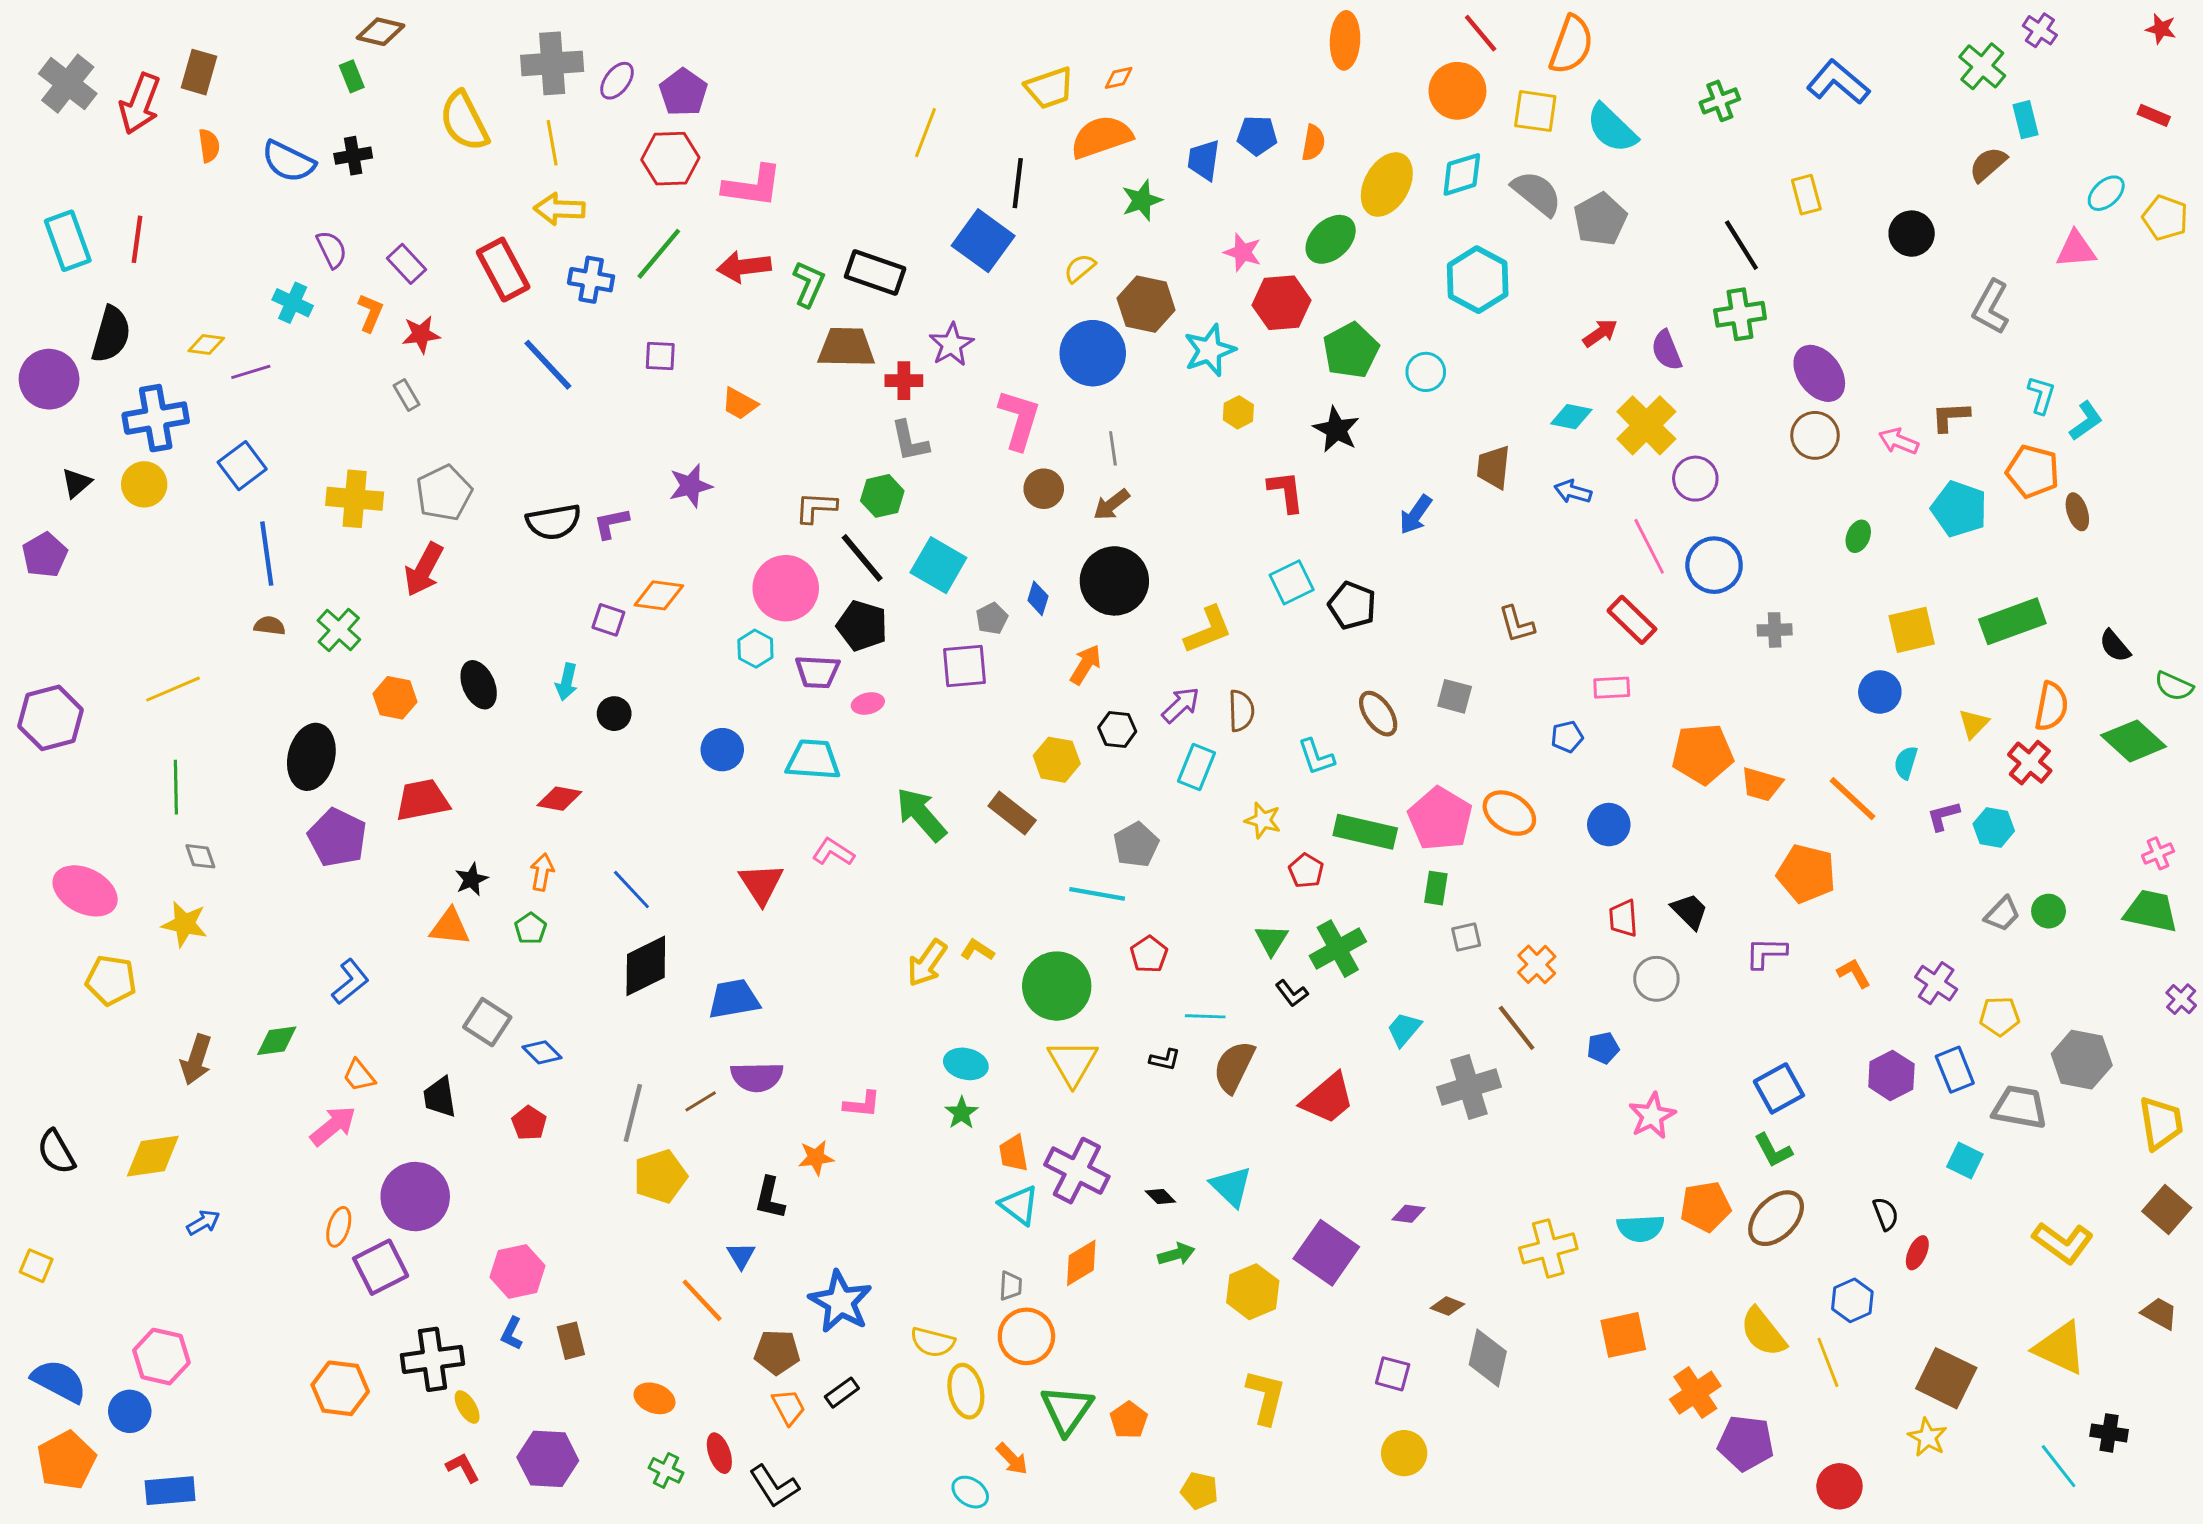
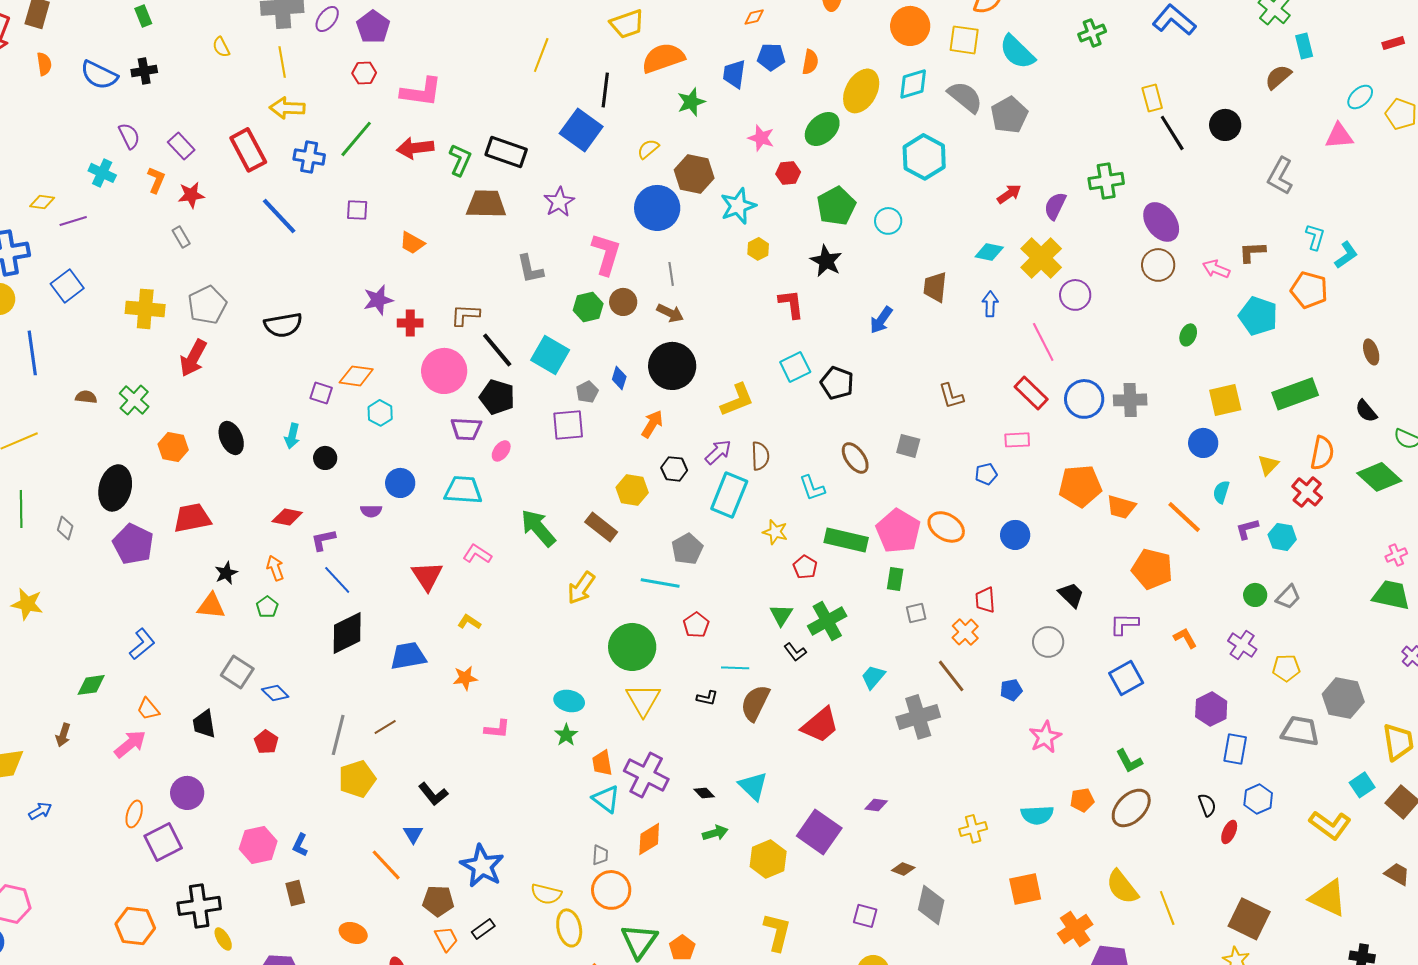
orange diamond: (1119, 78) -> (754, 17), moved
red rectangle: (2154, 115) -> (1393, 43), turned -40
yellow semicircle: (464, 121) -> (221, 47), size x0.5
red hexagon: (670, 159) -> (364, 73), size x0.6
black line: (1741, 245) -> (1172, 133), moved
red hexagon: (1282, 303) -> (788, 173), size x0.6
purple semicircle: (1666, 350) -> (1055, 206), turned 48
red cross: (904, 381) -> (410, 323), moved
blue arrow: (1573, 492) -> (990, 304), turned 75
green hexagon: (882, 496) -> (588, 307), moved
brown arrow: (1111, 505) -> (670, 313), turned -116
brown ellipse: (2077, 512) -> (1371, 352), moved
purple L-shape: (611, 523) -> (323, 540), moved
blue line: (267, 554) -> (32, 353), moved
blue circle: (1714, 565) -> (1084, 399), moved
gray cross: (1775, 630) -> (1130, 400), size x1.4
cyan hexagon: (755, 649) -> (380, 413), moved
pink ellipse: (868, 703) -> (501, 451), turned -40
cyan rectangle: (1197, 767) -> (729, 495), size x1.4
gray diamond: (200, 856) -> (65, 528), moved, turned 35
orange arrow: (542, 872) -> (275, 568), turned -30
green circle: (2049, 911) -> (1255, 595), moved
red trapezoid: (1623, 918) -> (985, 600), moved
yellow L-shape: (977, 950) -> (469, 622), moved
yellow arrow: (927, 963) -> (581, 588), moved
brown arrow: (196, 1060) -> (63, 735), moved, size x0.7
blue rectangle: (1955, 1070) -> (1235, 749), moved, turned 32
purple semicircle: (757, 1077) -> (371, 511), moved, size x0.6
blue square: (1779, 1088) -> (1126, 678), moved
orange star: (816, 1158) -> (465, 678), moved
cyan square: (1965, 1160) -> (1362, 785), moved, turned 30
purple circle: (415, 1197) -> (187, 793), size x0.7
black L-shape: (770, 1198) -> (433, 794), turned -52
orange pentagon: (1705, 1207) -> (1082, 800), size x0.7
yellow cross: (1548, 1248) -> (973, 829), size x0.7
blue hexagon: (1852, 1300) -> (1258, 799), moved
blue L-shape: (512, 1333) -> (300, 845), moved

